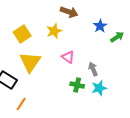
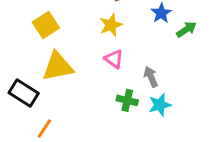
yellow star: (54, 31) -> (111, 25), moved
yellow triangle: (30, 62) -> (58, 66), turned 45

